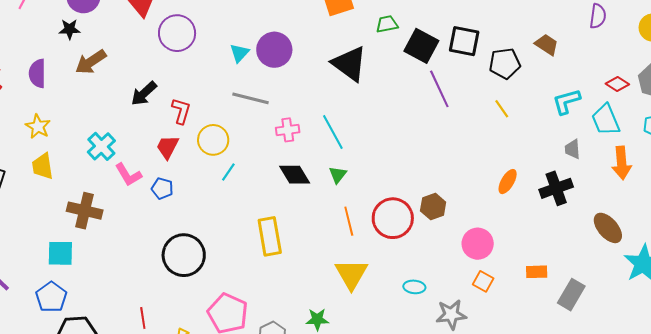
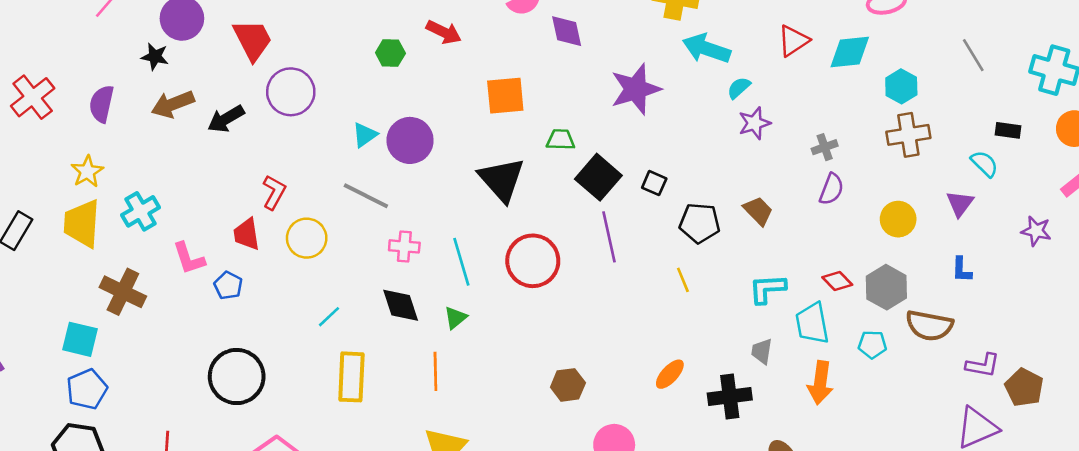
black square: (464, 41) -> (654, 183), size x0.6
black arrow: (144, 93) -> (226, 119), moved
cyan cross: (101, 146) -> (141, 211), moved
red trapezoid: (168, 147) -> (247, 234), turned -48
yellow trapezoid: (43, 166) -> (82, 224), size x1.4
cyan line: (228, 172) -> (329, 317), moved
red circle: (393, 218) -> (533, 261), moved
orange line: (349, 221) -> (435, 371), moved
blue pentagon: (51, 297) -> (87, 389), moved

